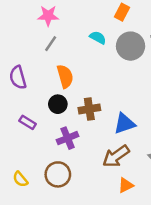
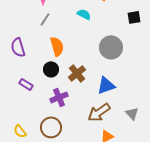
gray circle: (131, 46) -> (111, 47), moved
brown cross: (89, 109) -> (77, 73), turned -30

